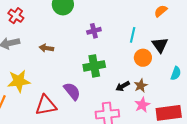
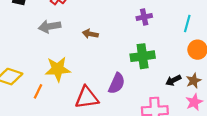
purple semicircle: (72, 91) -> (117, 83), turned 60

